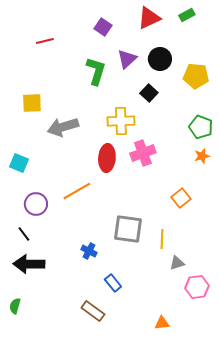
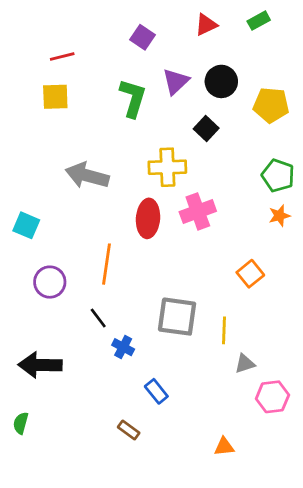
red triangle: (149, 18) -> (206, 25), size x0.7
yellow square: (32, 103) -> (55, 97), moved
gray arrow: (63, 127) -> (87, 176), turned 32
orange line: (77, 191) -> (107, 264), turned -52
black line: (24, 234) -> (98, 318), moved
brown rectangle: (93, 311) -> (129, 430), size x0.7

